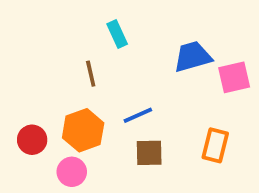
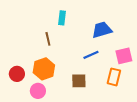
cyan rectangle: (117, 34) -> (62, 18), turned 32
pink square: (234, 77) -> (124, 56), moved
blue line: (138, 115) -> (91, 55), moved

